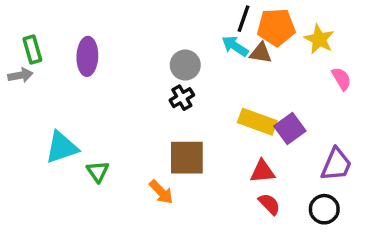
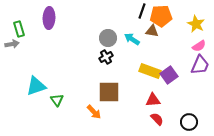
yellow star: (319, 39) -> (196, 24), moved
cyan arrow: (235, 46) -> (132, 39), moved
purple ellipse: (87, 56) -> (49, 18), moved
pink semicircle: (341, 79) -> (199, 46), turned 88
purple trapezoid: (336, 165) -> (200, 65), moved

